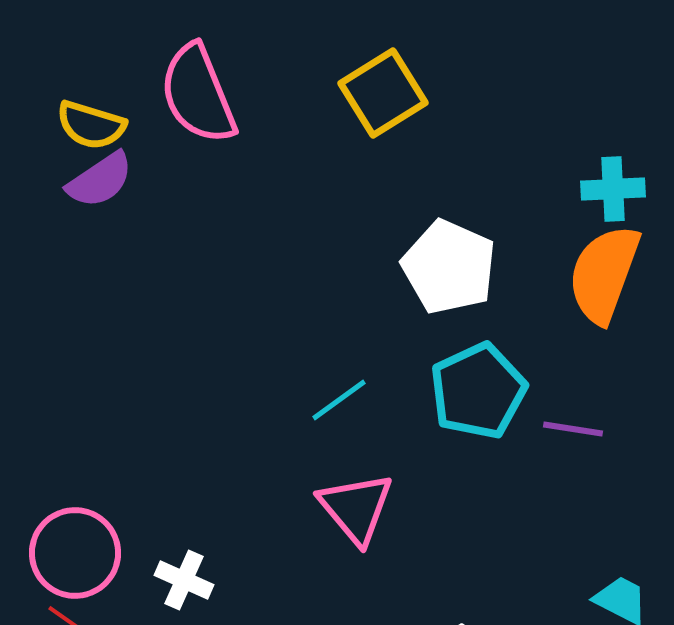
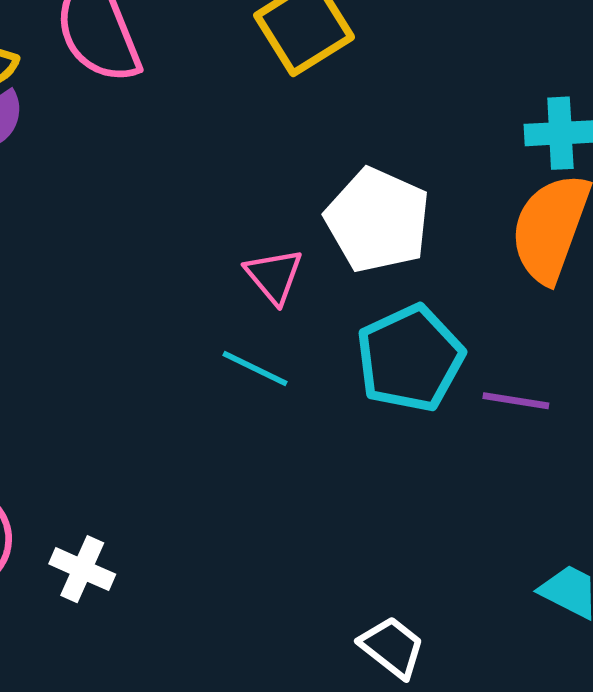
cyan line: (339, 400) -> (255, 368), turned 62
pink triangle: (356, 508) -> (274, 276), moved, size x0.7

